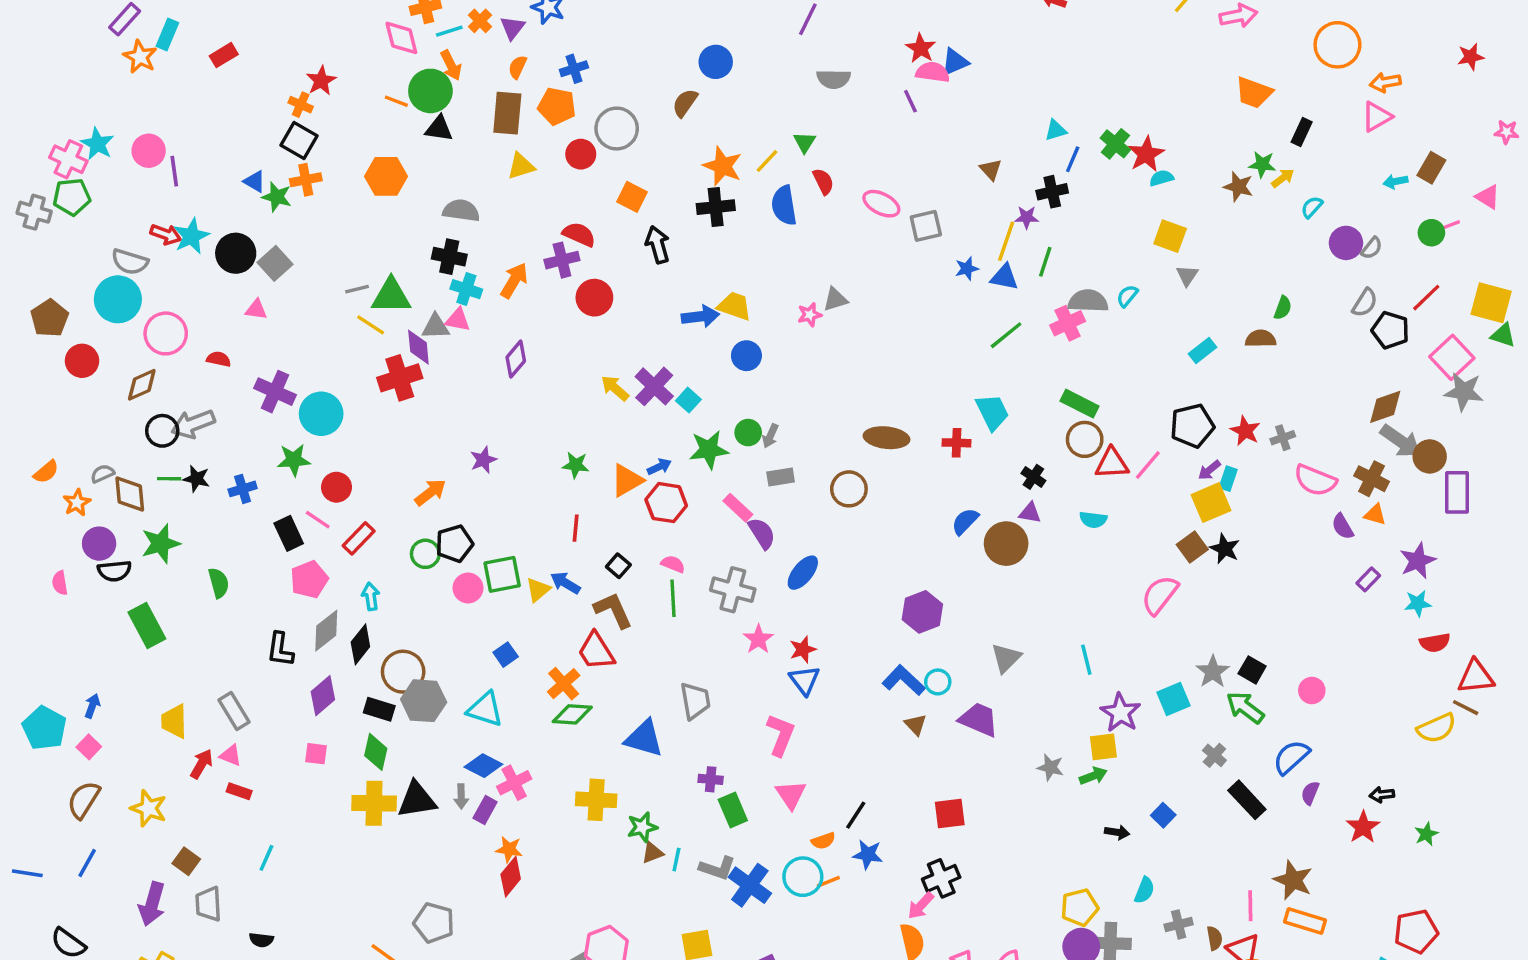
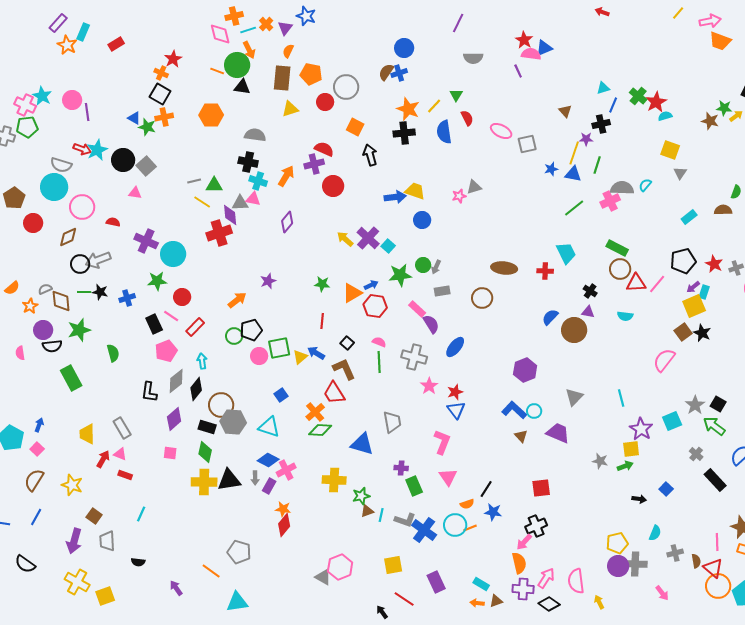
blue cross: (574, 69) -> (399, 73), moved
orange trapezoid: (1254, 93) -> (720, 41), moved
green triangle: (391, 296) -> (214, 185), size x0.7

